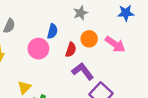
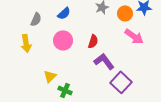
blue semicircle: (52, 31) -> (64, 13), moved, turned 32
orange circle: (89, 39) -> (125, 13), moved

